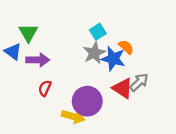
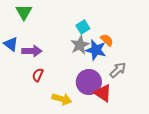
green triangle: (28, 33) -> (24, 12), moved
red triangle: (123, 88) -> (103, 93), moved
purple circle: (87, 101) -> (89, 82), moved

